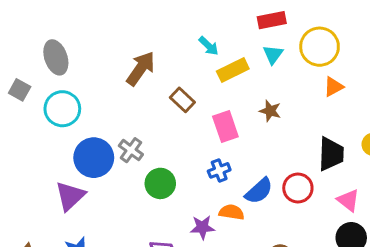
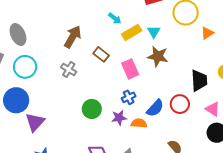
cyan triangle: (273, 55) -> (154, 32), moved
orange triangle: (333, 87) -> (207, 33), moved
brown star: (270, 111) -> (158, 56), size x1.5
gray cross: (131, 150) -> (69, 70), moved
blue circle: (94, 158) -> (16, 100), moved
purple star: (202, 227) -> (119, 118), moved

